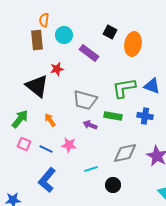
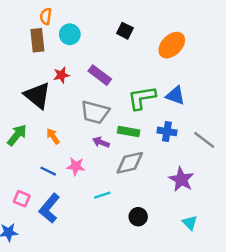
orange ellipse: (133, 44) -> (172, 45), moved, turned 35
purple rectangle: (89, 53) -> (100, 75), moved
pink square: (24, 144) -> (22, 199), moved
gray diamond: (125, 153) -> (130, 163), moved
black circle: (113, 185) -> (138, 217), moved

